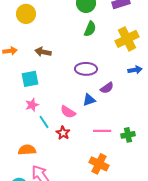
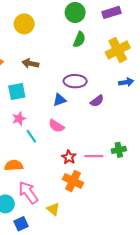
yellow circle: (26, 14) -> (24, 24), moved
blue triangle: (89, 100) -> (59, 100), moved
pink line: (102, 131) -> (94, 156), moved
red star: (63, 133) -> (69, 157), moved
orange cross: (99, 164) -> (73, 181), moved

